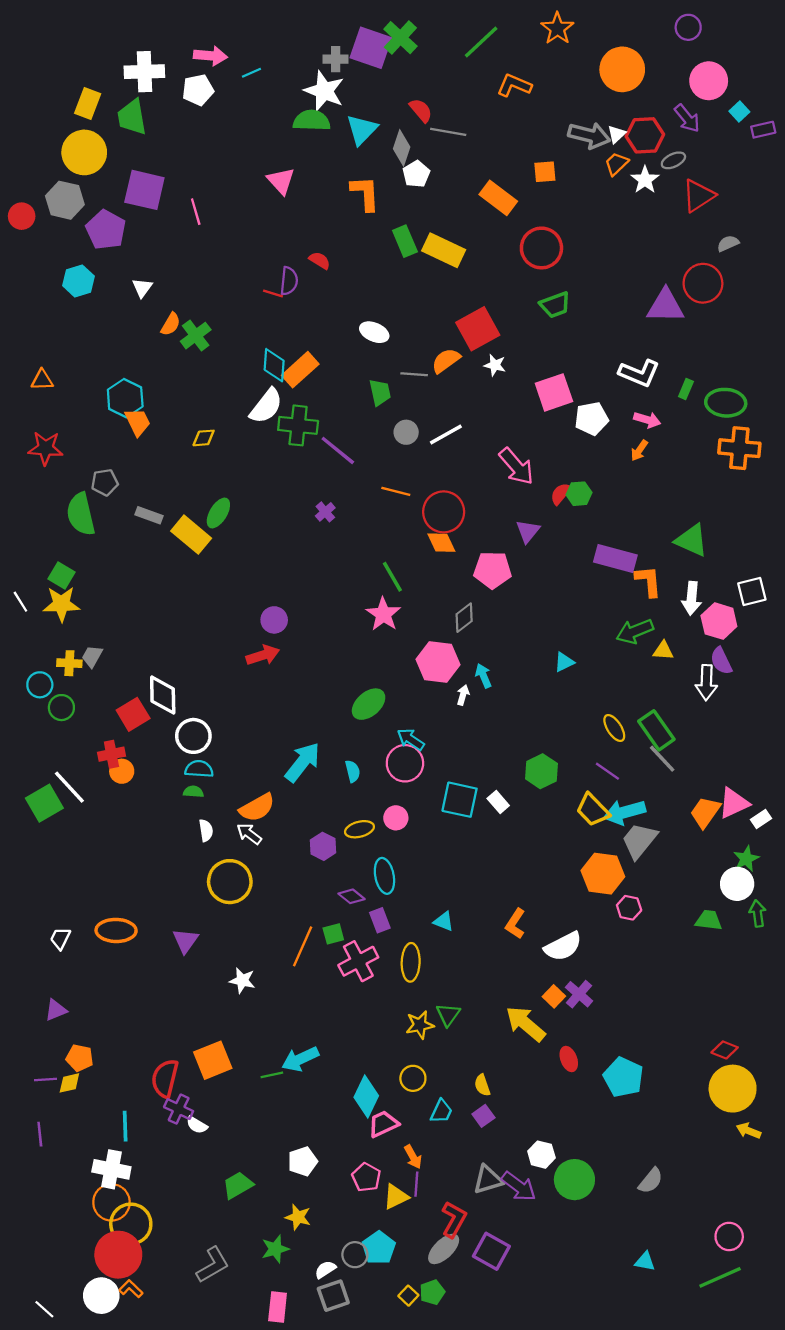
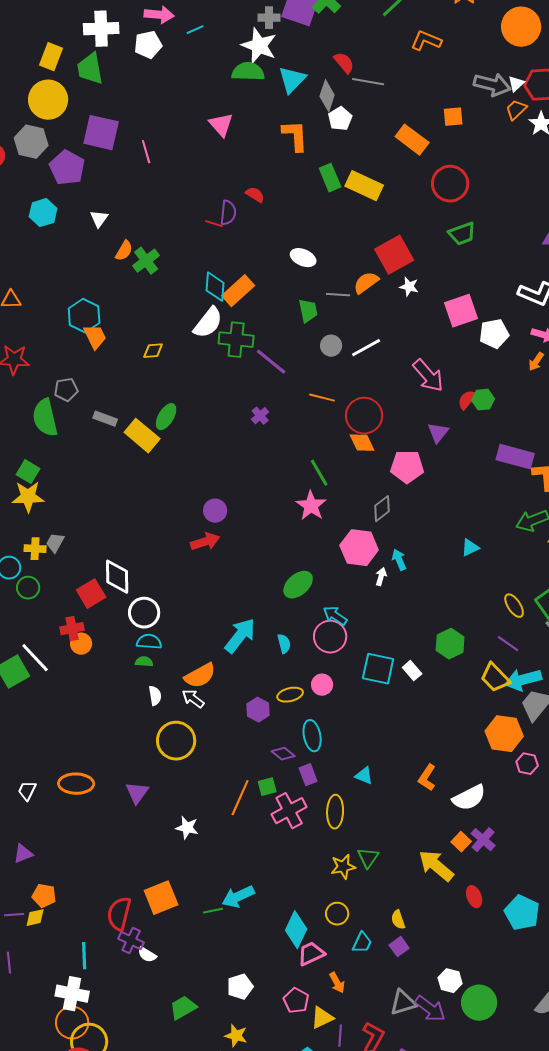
purple line: (416, 1184) -> (340, 1036), moved

